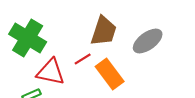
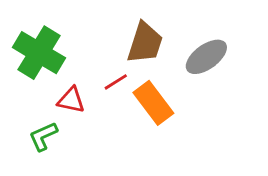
red triangle: (51, 72) -> (71, 100), size x0.7

